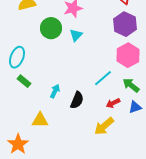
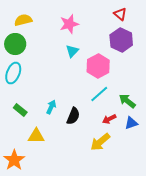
green circle: (51, 28) -> (15, 44), moved
pink hexagon: (128, 55) -> (98, 66), moved
green rectangle: (24, 81) -> (20, 110), moved

